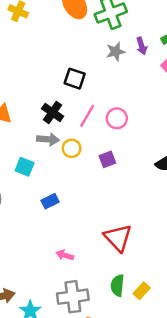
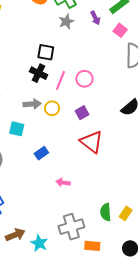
gray star: (116, 52) -> (66, 22), moved
black cross: (53, 112) -> (39, 73), moved
red triangle: (118, 238) -> (92, 142), moved
pink arrow: (65, 255) -> (63, 182), moved

